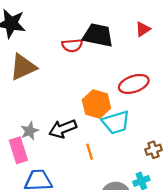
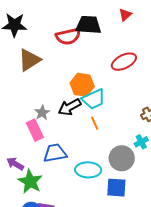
red semicircle: (72, 45) -> (68, 36), size x1.4
orange hexagon: (96, 104) -> (82, 85), moved
cyan trapezoid: (116, 122) -> (94, 99), moved

